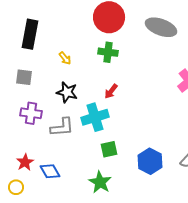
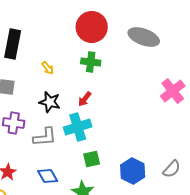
red arrow: (111, 91) -> (85, 99), moved
blue diamond: (50, 171) -> (48, 176), moved

